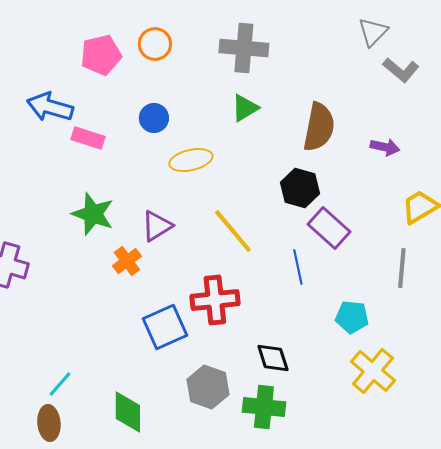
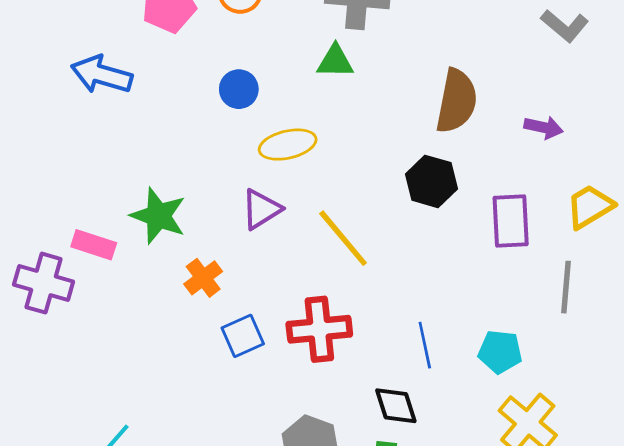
green triangle: (245, 108) -> (335, 61), moved, turned 32
pink rectangle: (88, 138) -> (94, 245), moved
purple triangle: (157, 226) -> (261, 209), moved
purple rectangle: (329, 228) -> (511, 221), moved, turned 45
blue line: (298, 267) -> (425, 345), moved
blue square: (165, 327) -> (243, 336), moved, size x0.7

